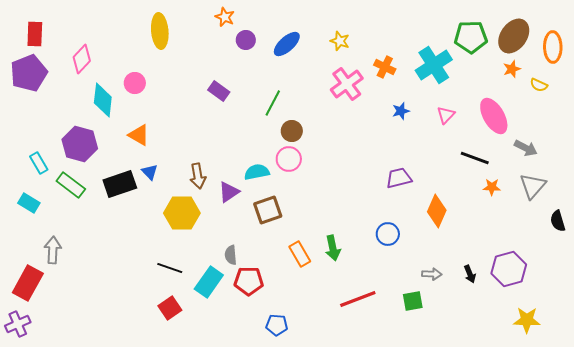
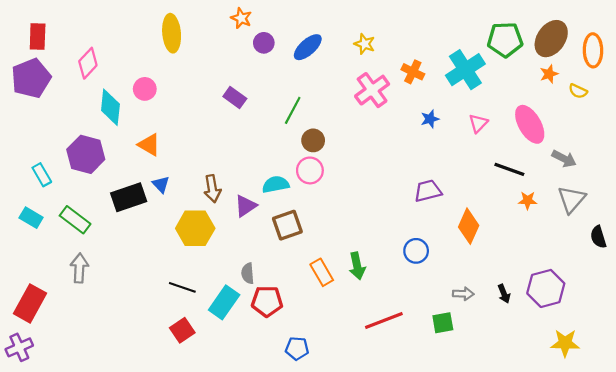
green rectangle: (71, 185) -> (75, 220), moved
gray arrow: (53, 250) -> (79, 268), moved

